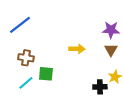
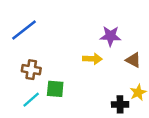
purple star: (111, 30) -> (110, 36), moved
brown triangle: (111, 50) -> (133, 60), turned -32

